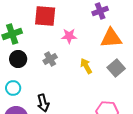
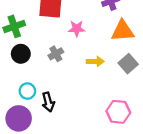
yellow arrow: (86, 66) -> (95, 61), turned 119
cyan circle: (13, 88) -> (27, 91), moved

